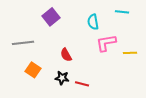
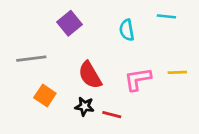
pink L-shape: (106, 43) -> (138, 79), moved
red semicircle: (66, 55) -> (90, 75), size x1.5

